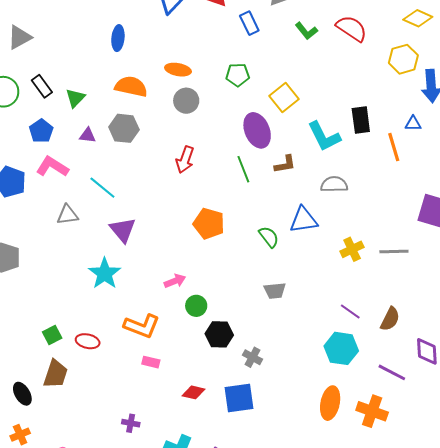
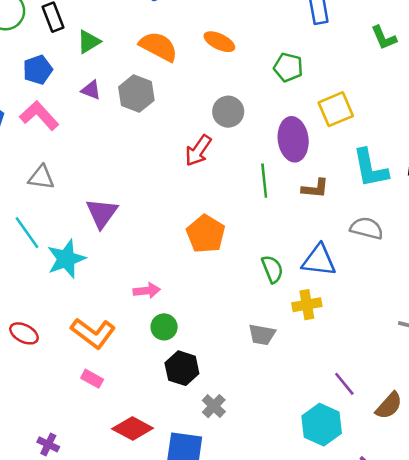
gray circle: (186, 101) -> (228, 112), moved
cyan line: (102, 188) -> (27, 233), moved
yellow cross: (352, 249) -> (307, 305), moved
red diamond: (193, 392) -> (133, 428), size x1.4

